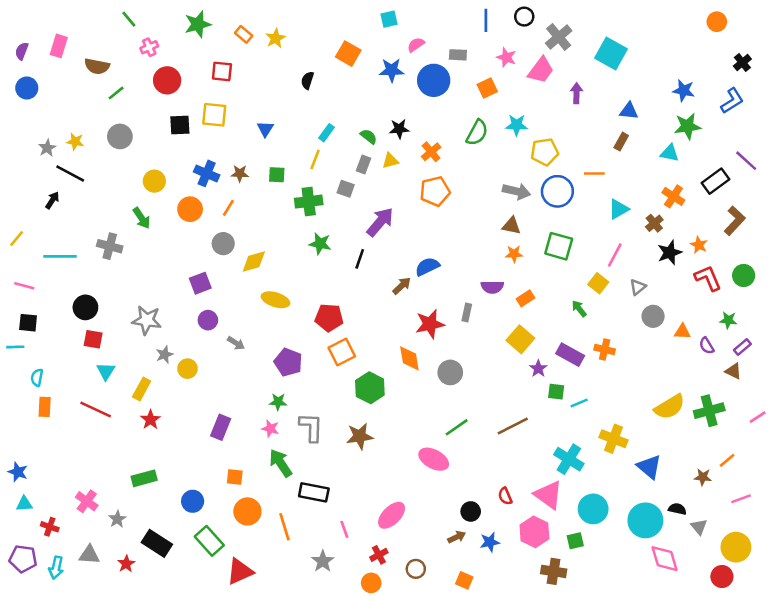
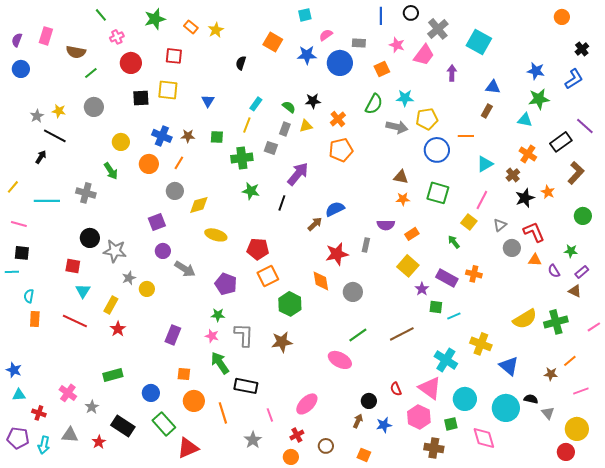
gray arrow: (517, 191) -> (397, 127), moved
red L-shape: (708, 278) -> (534, 232), moved
black circle: (85, 307) -> (90, 238), moved
gray arrow: (236, 343) -> (185, 269), size x1.5
brown arrow: (457, 537) -> (358, 421), turned -40
pink diamond: (665, 559) -> (484, 438), moved

